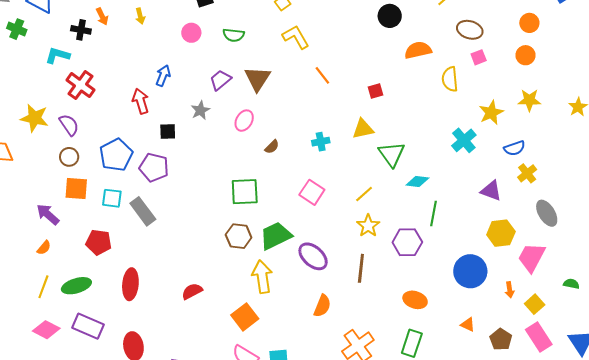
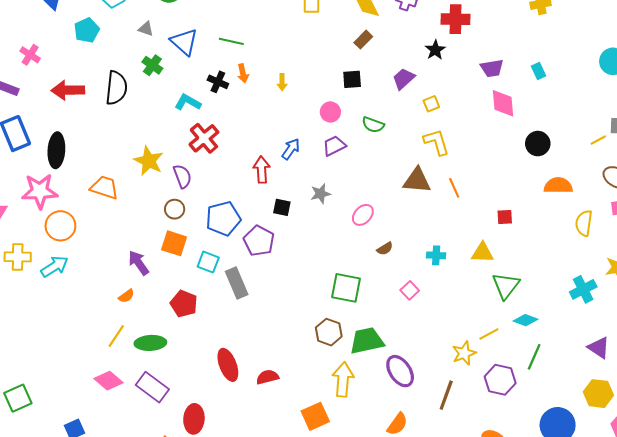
brown triangle: (257, 79) -> (417, 180), moved, turned 48
purple trapezoid: (220, 80) -> (334, 146), moved
pink square: (312, 192) -> (410, 290), moved, size x0.7
yellow line: (364, 194) -> (489, 334), moved
red ellipse: (130, 284) -> (228, 365), moved, turned -40

